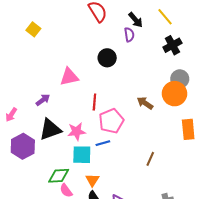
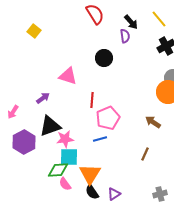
pink triangle: (69, 77) -> (68, 76), turned 30
brown arrow: (145, 103) -> (153, 122), moved
pink star: (77, 132) -> (65, 139), moved
cyan square: (82, 155) -> (69, 157), moved
orange triangle: (92, 180) -> (90, 174), size x1.6

